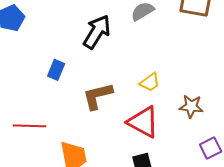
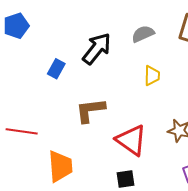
blue rectangle: (56, 70) -> (56, 69), moved
yellow trapezoid: (150, 82) -> (152, 76), moved, turned -60

